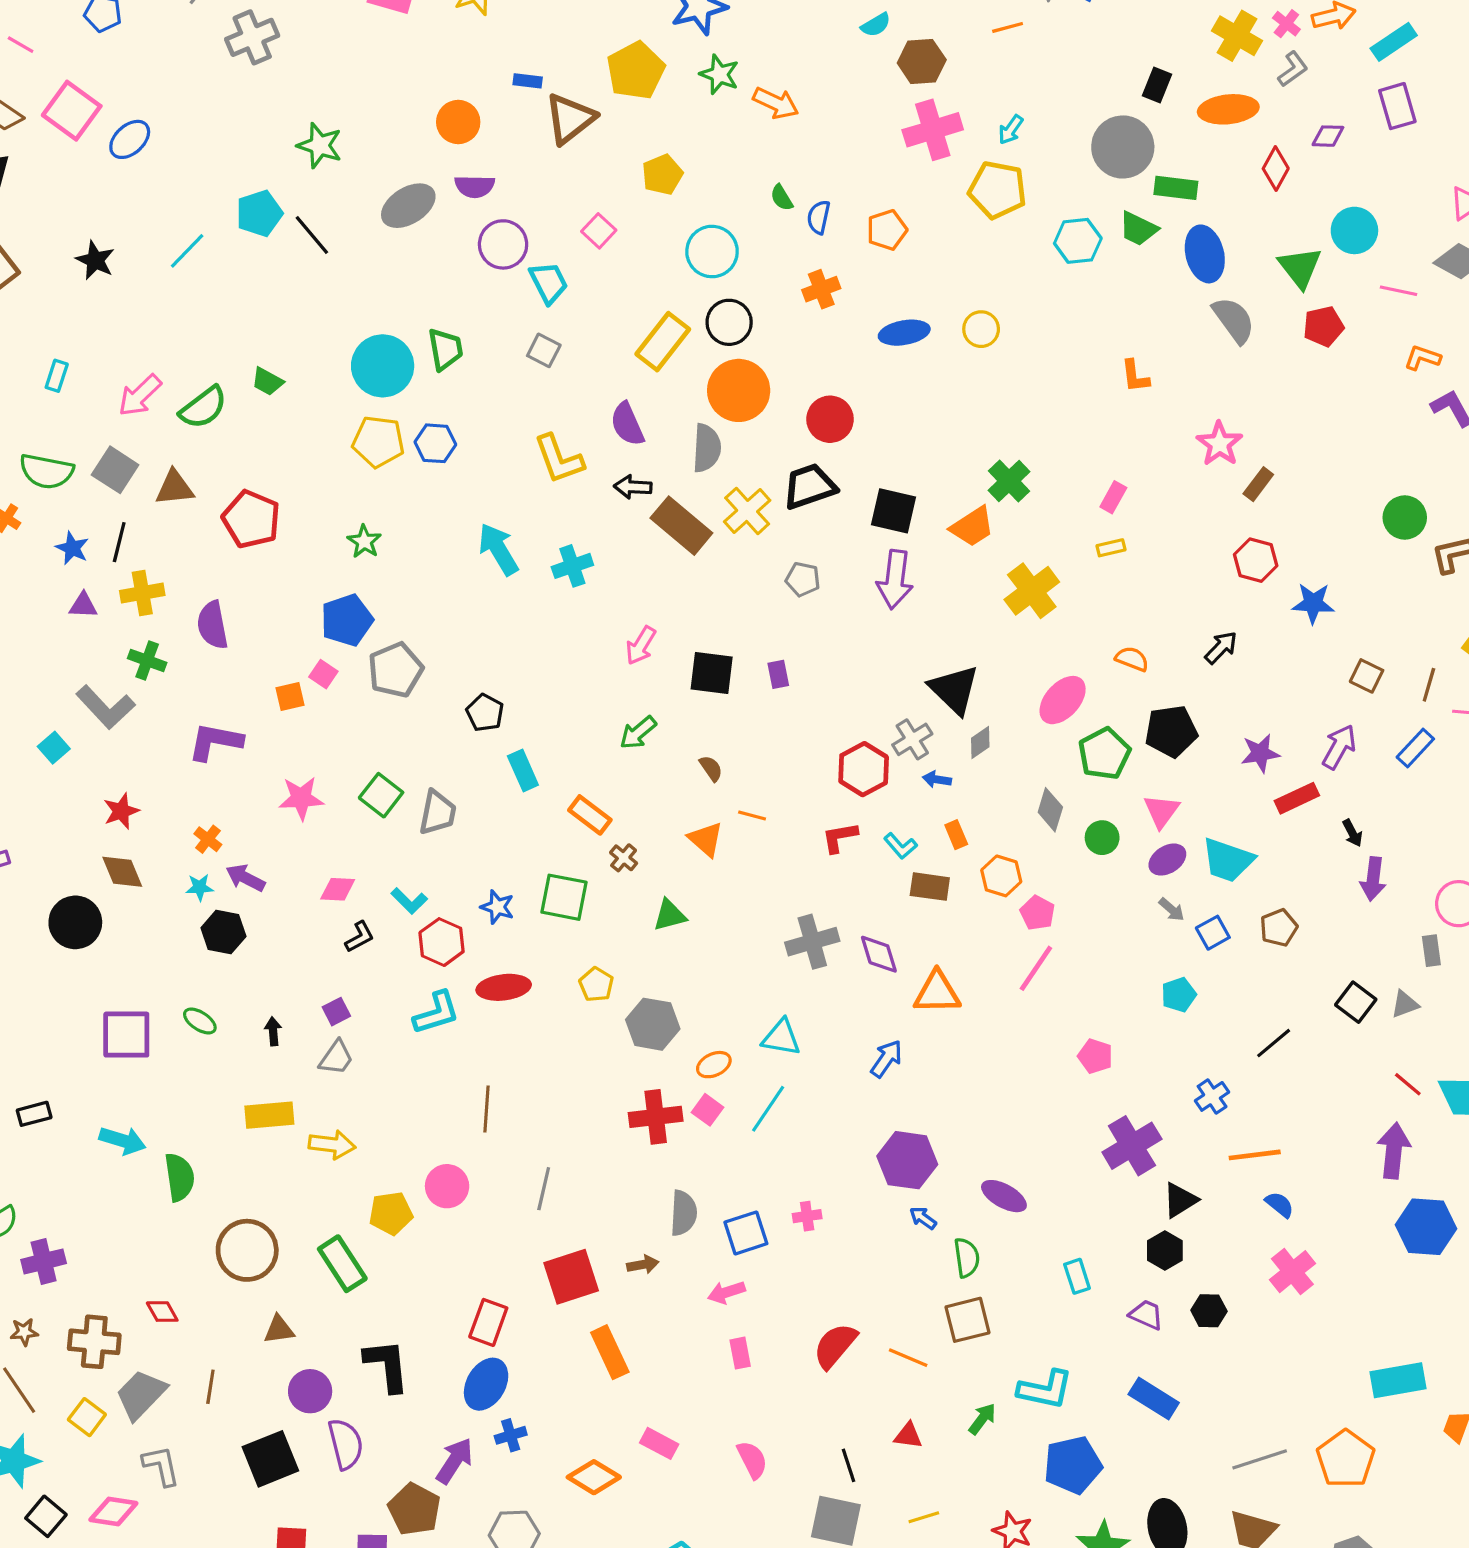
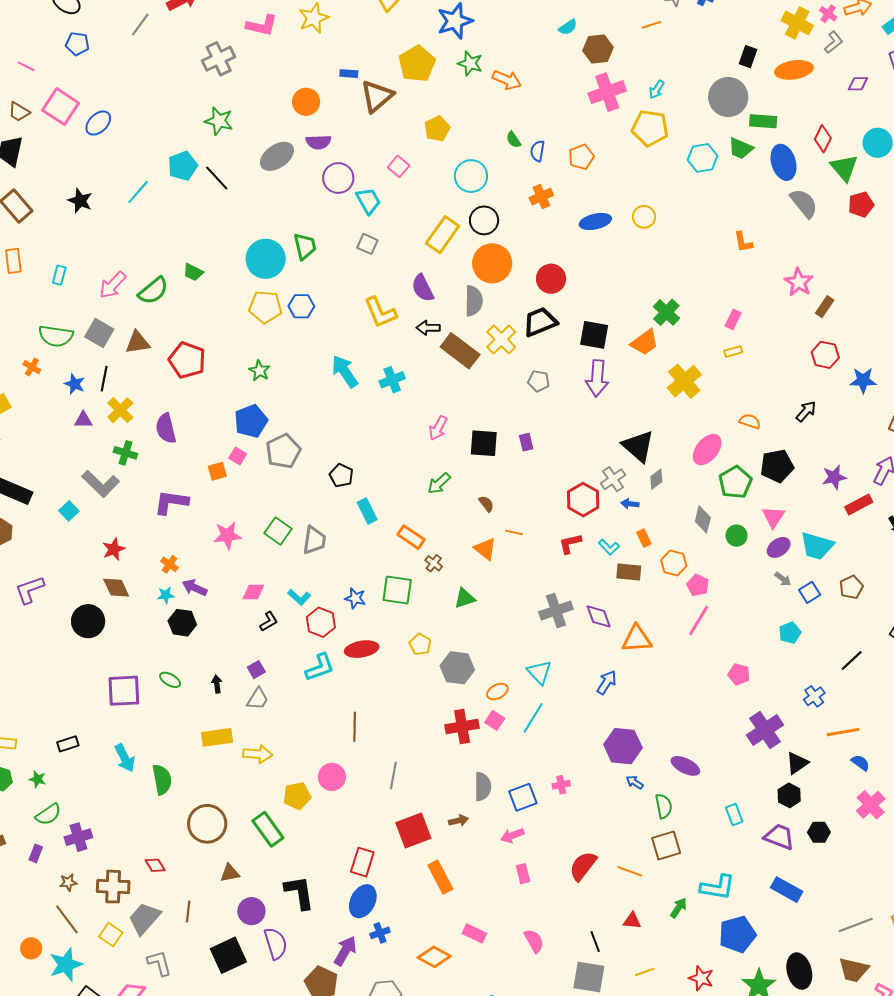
gray cross: (252, 37) -> (219, 59), moved
red diamond: (1276, 168) -> (823, 139), moved
yellow cross: (142, 593) -> (120, 410), turned -32
cyan triangle: (781, 1038) -> (539, 672), turned 40
cyan arrow: (123, 1141) -> (125, 758), turned 48
purple trapezoid: (1146, 1315) -> (779, 837), size x1.4

